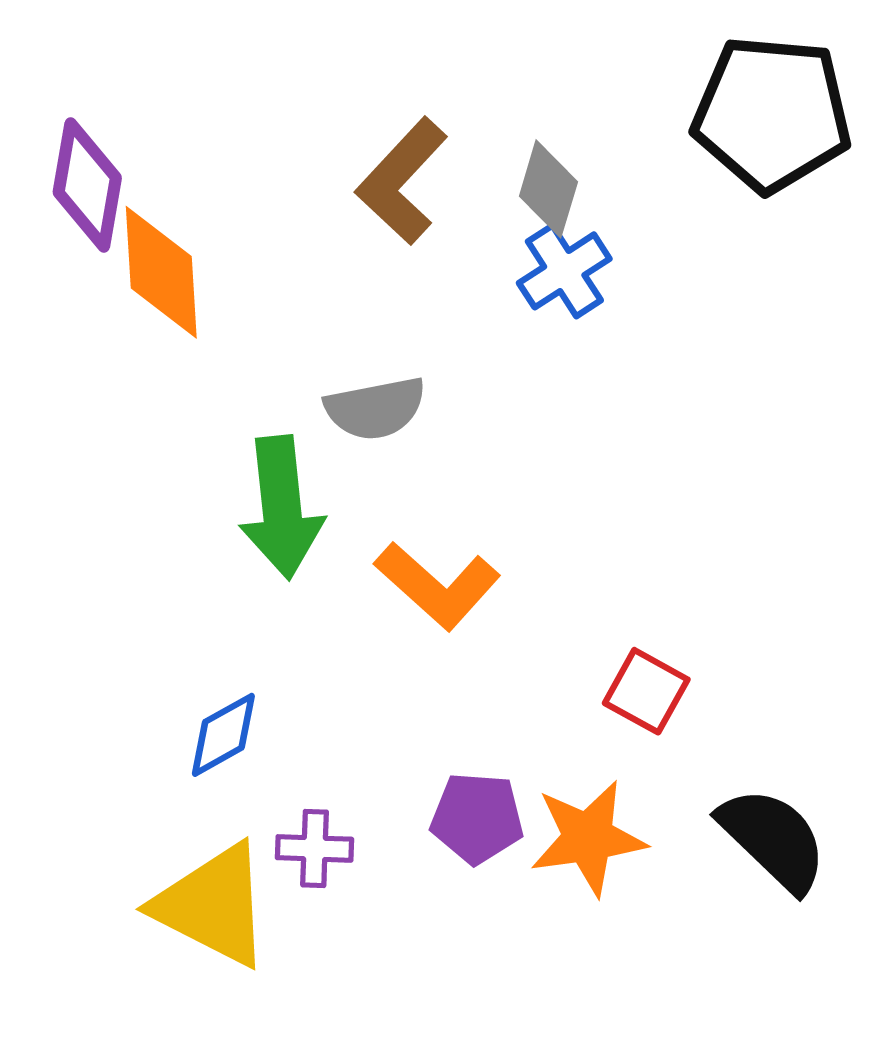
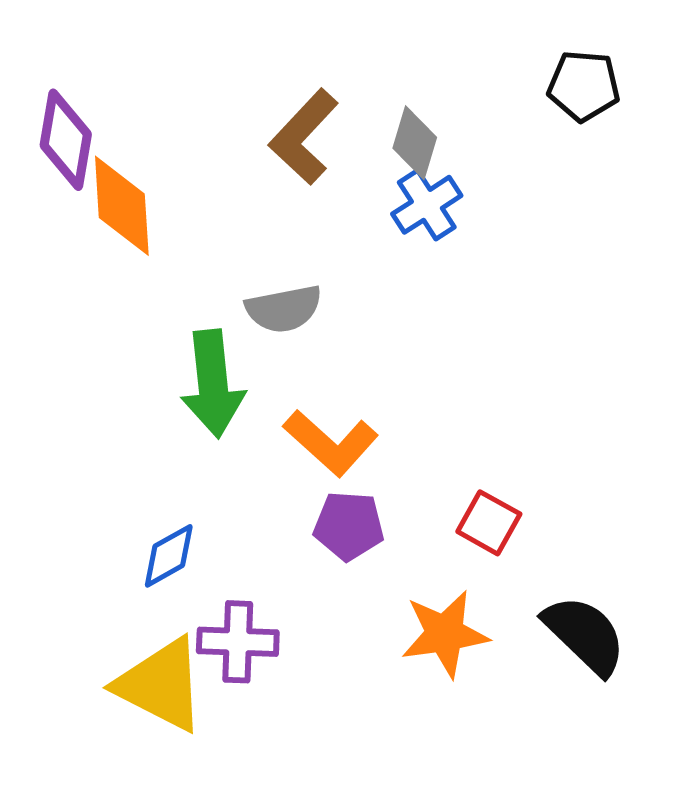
black pentagon: (772, 114) -> (584, 86), size x0.6
purple pentagon: (477, 818) -> (349, 526), moved
purple cross: (315, 848) -> (238, 642), size x1.4

